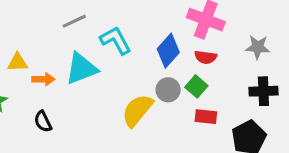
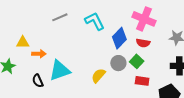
cyan L-shape: (116, 40) -> (95, 21), moved
cyan triangle: (81, 69) -> (60, 70), moved
yellow semicircle: (137, 110) -> (98, 76), size x0.7

